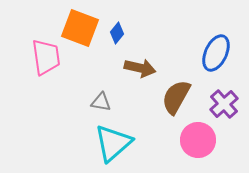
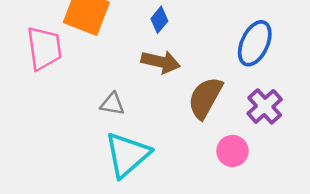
blue diamond: (117, 33) -> (159, 20), moved
pink circle: (198, 140) -> (232, 151), size x0.7

